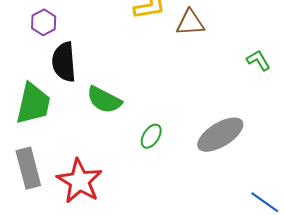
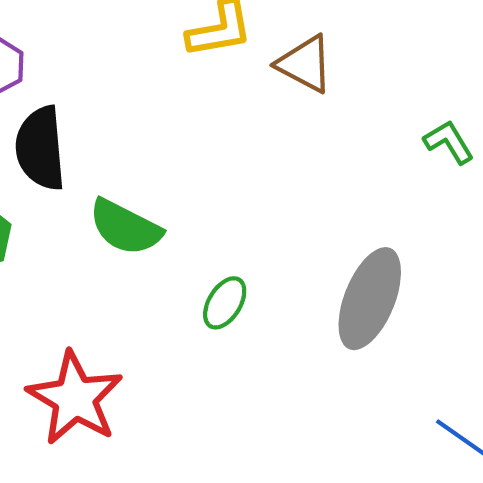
brown triangle: (190, 23) -> (305, 64), turned 32
gray ellipse: (220, 135) -> (370, 299), turned -36

